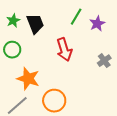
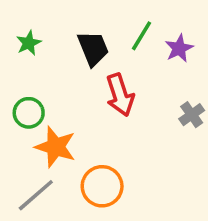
black trapezoid: (35, 24) -> (93, 48), moved
green circle: (12, 50) -> (29, 113), moved

